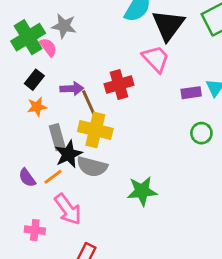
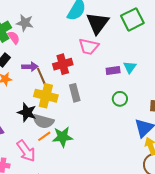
pink trapezoid: (156, 59) -> (89, 47), turned 145
gray rectangle: (57, 137) -> (75, 93), moved
black star: (68, 154) -> (27, 112), turned -30
orange line: (53, 177) -> (44, 136), moved
green star: (142, 191) -> (62, 137), moved

